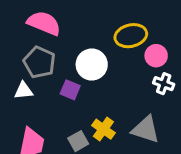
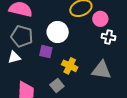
yellow cross: (103, 129) -> (70, 66), moved

